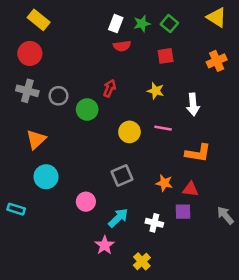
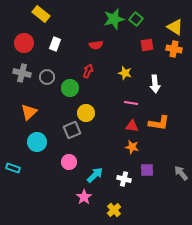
yellow triangle: (217, 17) -> (175, 27), moved
yellow rectangle: (39, 20) -> (41, 14), moved
white rectangle: (116, 24) -> (55, 44), moved
green star: (142, 24) -> (114, 19), size x1.5
red semicircle: (122, 46) -> (96, 45), moved
red square: (166, 56) -> (147, 45), moved
orange cross: (217, 61) -> (174, 49), turned 35
yellow circle: (129, 132) -> (86, 113), moved
gray square: (122, 175) -> (72, 130), moved
red triangle: (190, 189) -> (132, 126), moved

